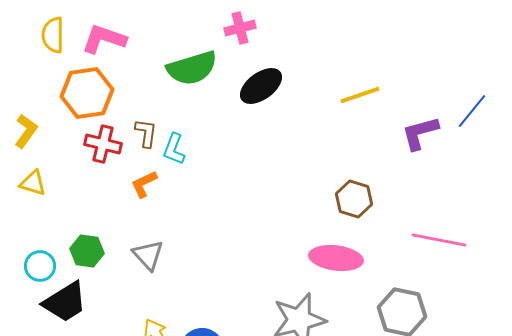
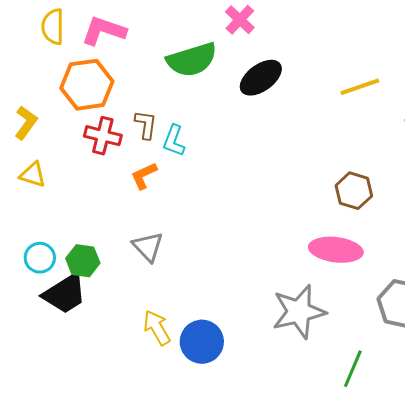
pink cross: (240, 28) -> (240, 20), turned -32
green hexagon: (87, 251) -> (83, 261), moved

